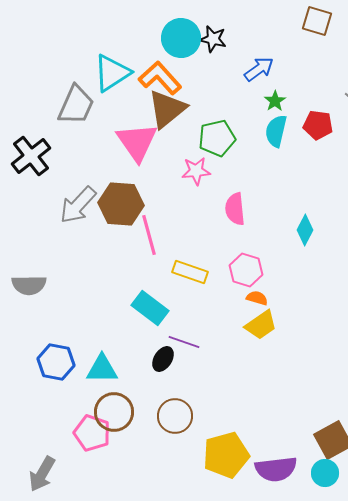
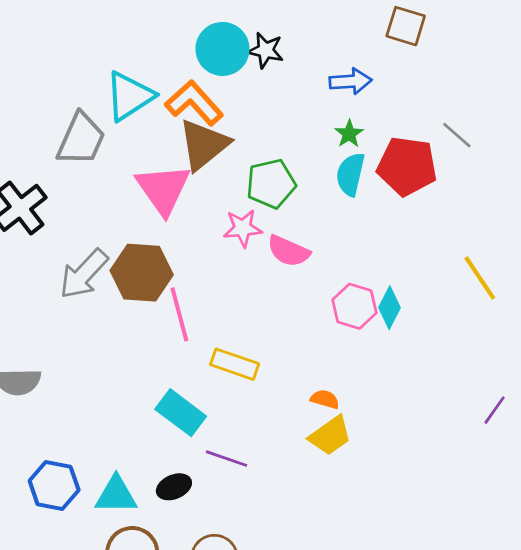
blue arrow: (259, 69) -> (350, 81), moved, turned 32
red pentagon: (318, 125) -> (407, 166), size x1.5
pink semicircle: (235, 209) -> (288, 251), moved, turned -60
pink hexagon: (246, 270) -> (354, 306), moved
black ellipse: (163, 359) -> (174, 487), moved, turned 35

